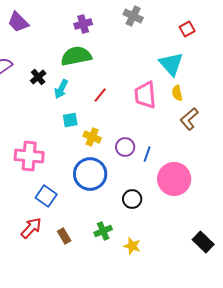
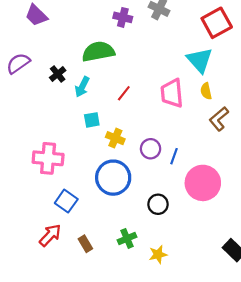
purple cross: (83, 24) -> (123, 17), moved, turned 30
red square: (187, 29) -> (217, 23), size x1.8
yellow star: (132, 246) -> (158, 254), turned -30

